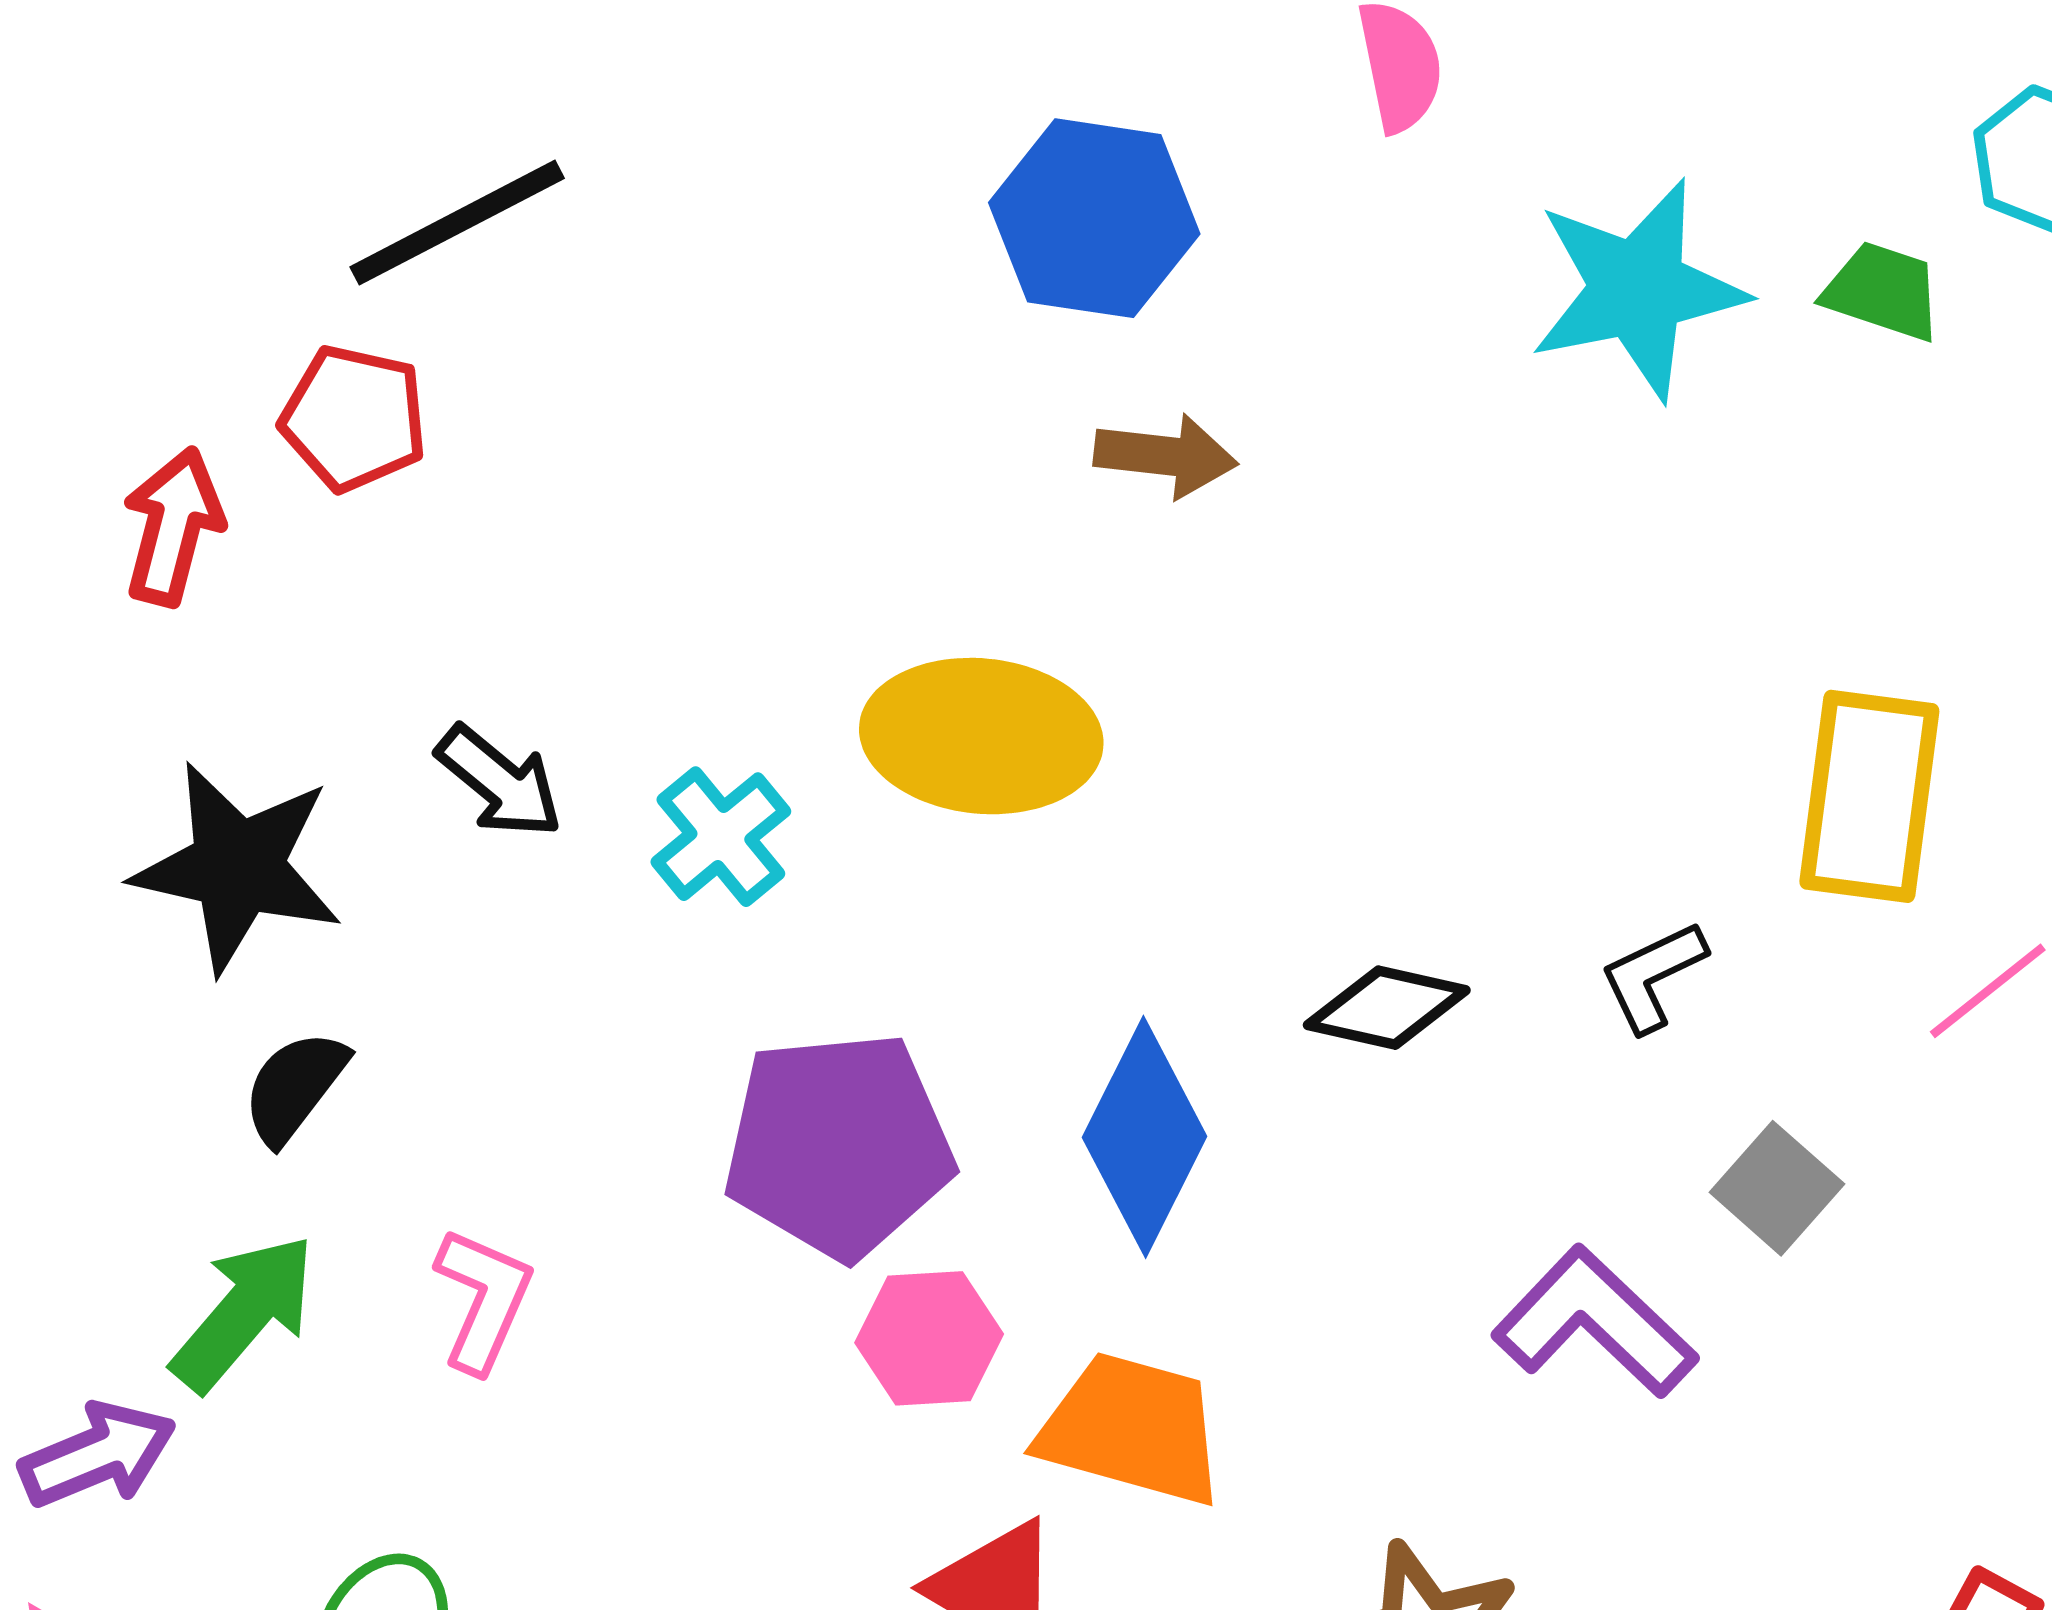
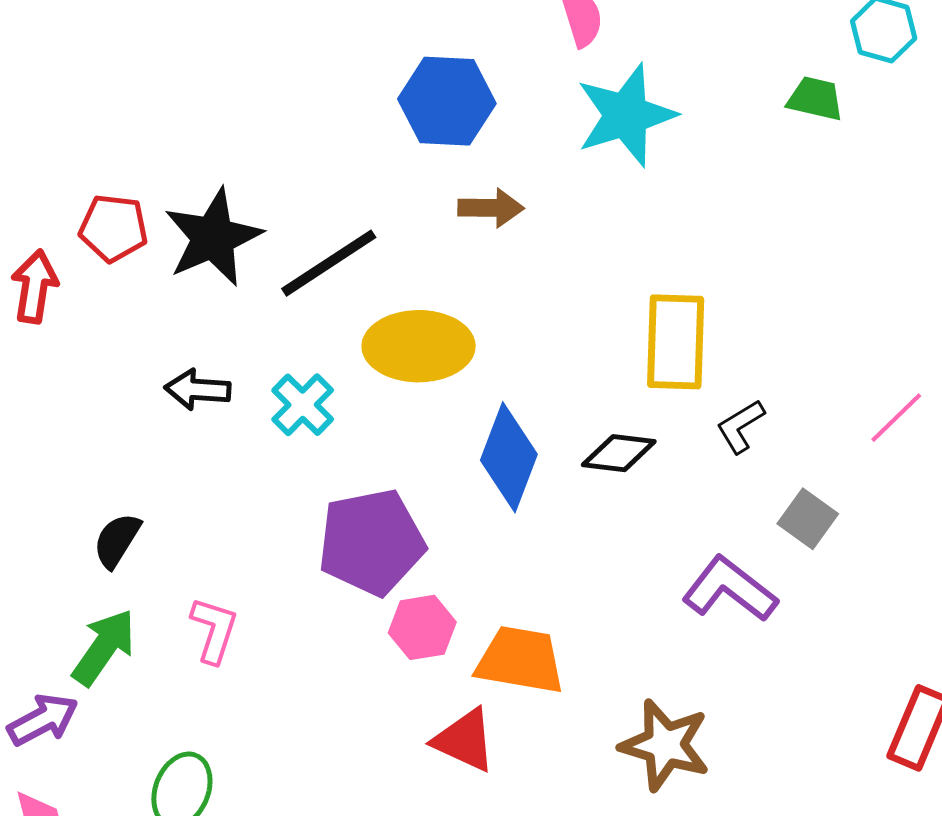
black line: (457, 223) -> (329, 263), moved
cyan star: (1638, 289) -> (626, 115), moved
black arrow: (499, 782) -> (198, 390), turned 150
yellow rectangle: (1869, 796) -> (676, 342), moved
black star: (238, 867) -> (213, 237), moved, turned -30
blue diamond: (1144, 1137) -> (509, 457), moved

